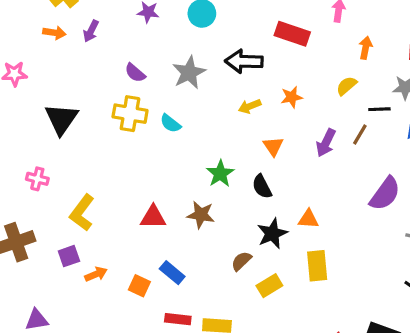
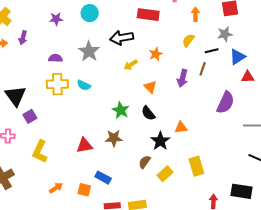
purple semicircle: (135, 73) -> (55, 58), turned 152
purple square: (69, 256) -> (30, 116), moved
yellow rectangle: (317, 266) -> (196, 166), moved

